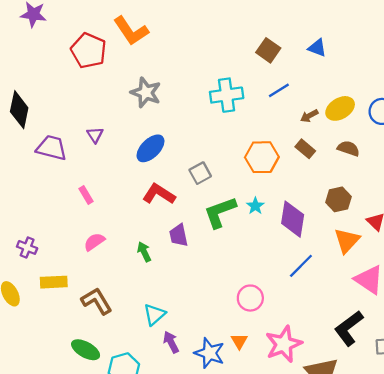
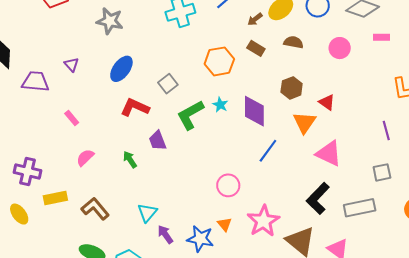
purple cross: (27, 247) -> (28, 172), size x1.5

